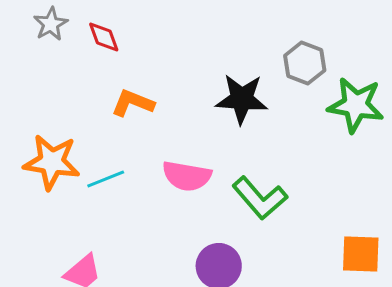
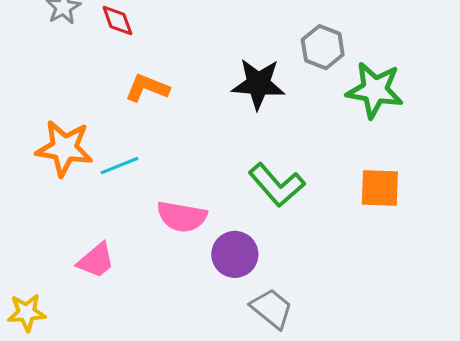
pink semicircle: (187, 176) -> (182, 217), moved
orange square: (361, 254) -> (380, 188), moved

